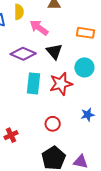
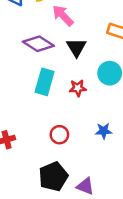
red star: (61, 84) -> (78, 88), size x0.6

